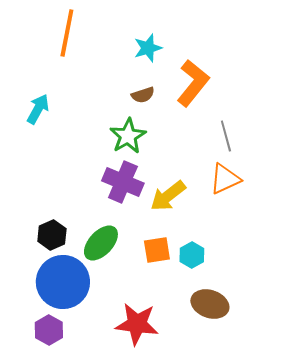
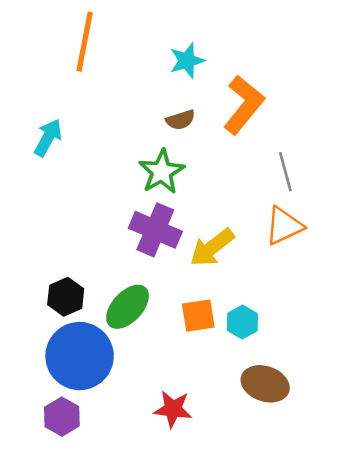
red star: (137, 324) -> (173, 409), size x0.7

